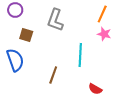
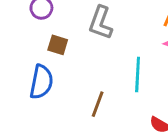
blue semicircle: (15, 60) -> (41, 82), turned 30

